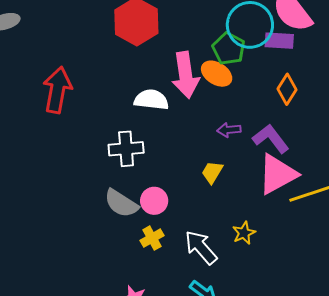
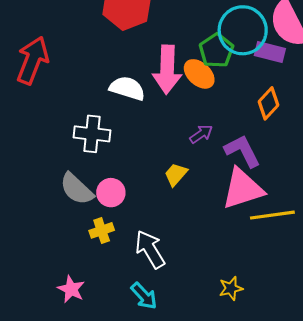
purple arrow: (229, 130) -> (201, 134), turned 140
yellow star: (244, 233) -> (231, 288), moved

